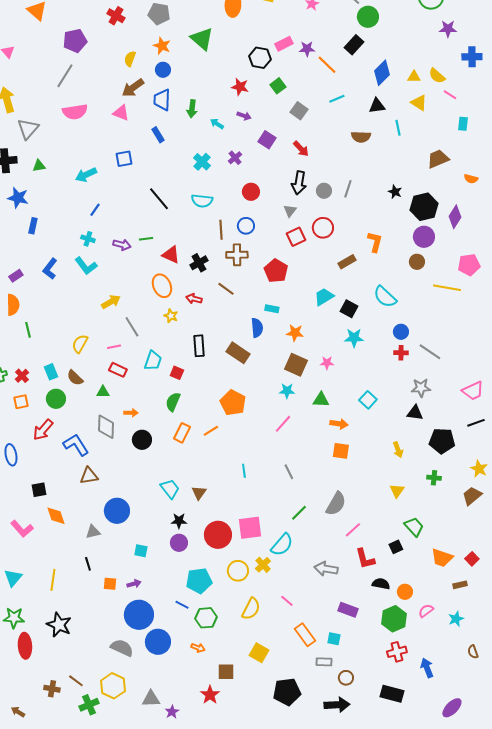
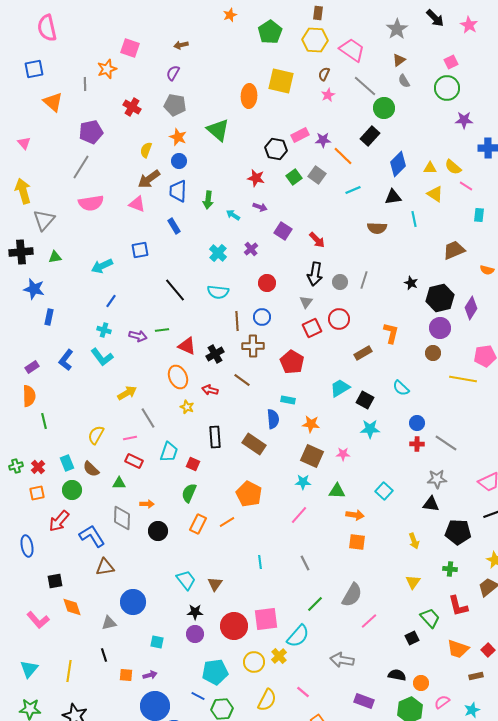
gray square: (299, 111) -> (317, 175), moved
cyan semicircle: (385, 297) -> (401, 388), size x0.7
red L-shape: (365, 559) -> (458, 606), moved

